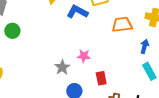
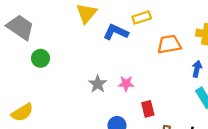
gray star: (62, 67) -> (98, 84), moved

